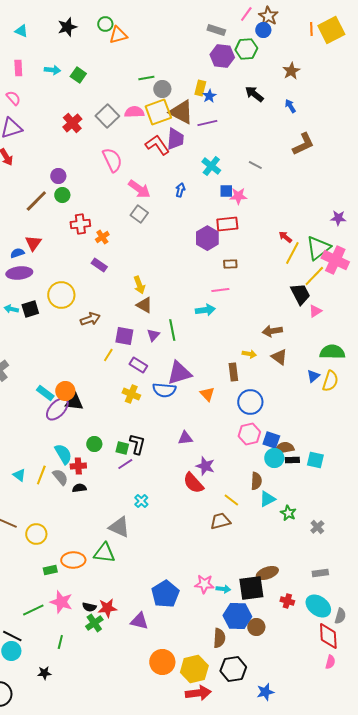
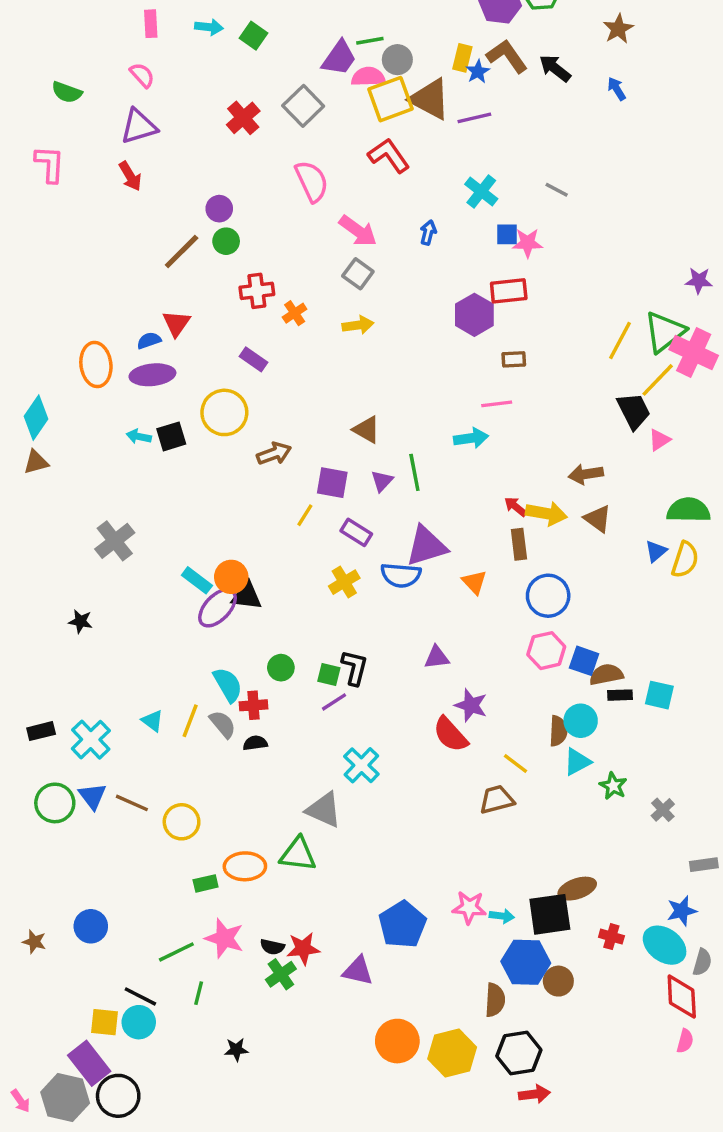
pink semicircle: (134, 112) -> (368, 77), moved
purple trapezoid: (175, 139) -> (339, 58), moved, turned 30
brown L-shape: (303, 144) -> (507, 56), moved, turned -100
red arrow: (285, 237) -> (516, 507), moved
purple rectangle: (99, 265) -> (253, 359), moved
yellow arrow: (139, 285) -> (358, 325), moved, turned -78
yellow arrow: (249, 354) -> (546, 514), size x1.6
yellow cross: (131, 394) -> (344, 582), turned 36
cyan circle: (274, 458) -> (581, 721), moved
cyan cross: (141, 501) -> (361, 765), size x1.5
gray rectangle: (320, 573) -> (704, 865), moved
green line: (60, 642) -> (199, 993), moved
black star: (44, 673) -> (236, 1050), moved
blue star: (265, 692) -> (682, 911), moved
red arrow: (198, 693) -> (534, 1094), moved, size x0.7

